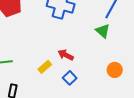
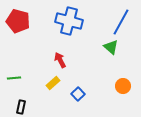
red arrow: (66, 55) -> (60, 60), moved, turned 35

